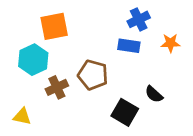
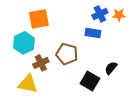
orange star: (171, 43) -> (119, 15), moved
black semicircle: (154, 94) -> (111, 68), turned 88
yellow triangle: (22, 116) -> (28, 84), moved, size x1.5

